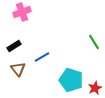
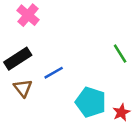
pink cross: (22, 12) -> (28, 15), turned -30
black rectangle: (14, 46) -> (18, 59), size x1.5

